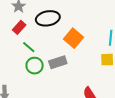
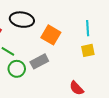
black ellipse: (48, 18) -> (22, 20), turned 30

